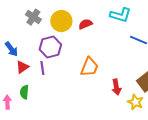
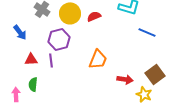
blue arrow: (11, 49) -> (20, 32), moved
red triangle: (22, 67) -> (31, 59), turned 32
red arrow: (116, 87) -> (125, 79), turned -70

